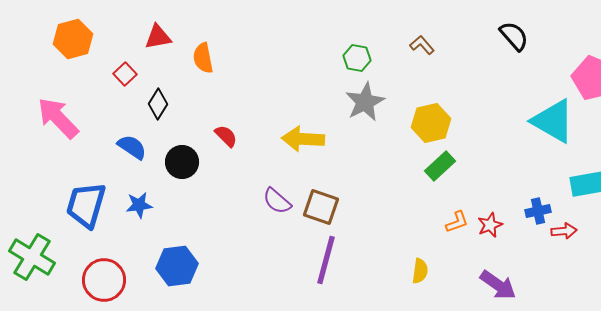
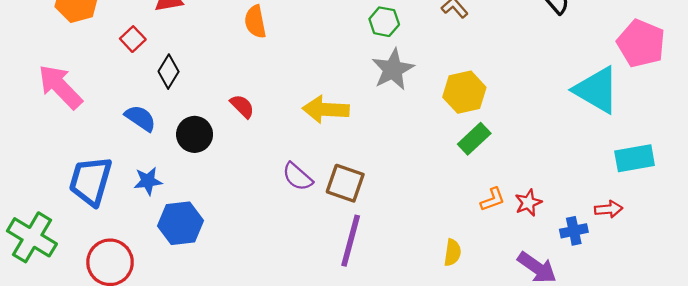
orange semicircle: (203, 58) -> (255, 22), moved
blue cross: (538, 211) -> (574, 231), moved
blue hexagon: (177, 266) -> (180, 223), moved

